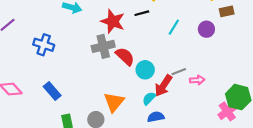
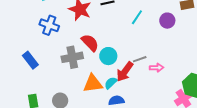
blue cross: (44, 45) -> (49, 25), moved
gray cross: (103, 46) -> (72, 57), moved
blue rectangle: (52, 91) -> (30, 60), moved
orange triangle: (114, 102) -> (93, 84), moved, turned 40

